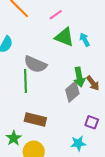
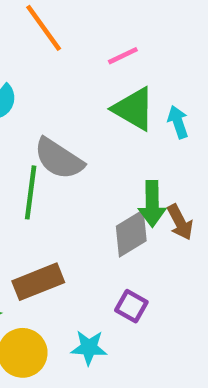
brown rectangle: (35, 119) -> (38, 282), turned -45
purple square: (92, 122) -> (131, 306), moved
cyan star: (78, 143) -> (89, 348), moved

